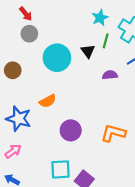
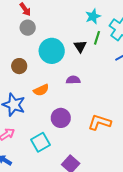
brown circle: (13, 70) -> (19, 66), moved
purple semicircle: (110, 75) -> (73, 80), moved
cyan square: (60, 169) -> (41, 142), moved, turned -30

